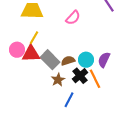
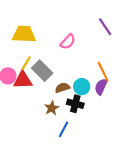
gray rectangle: (50, 60) -> (42, 71), moved
black cross: (80, 76) -> (75, 104), turned -35
orange line: (95, 79) -> (103, 72), moved

